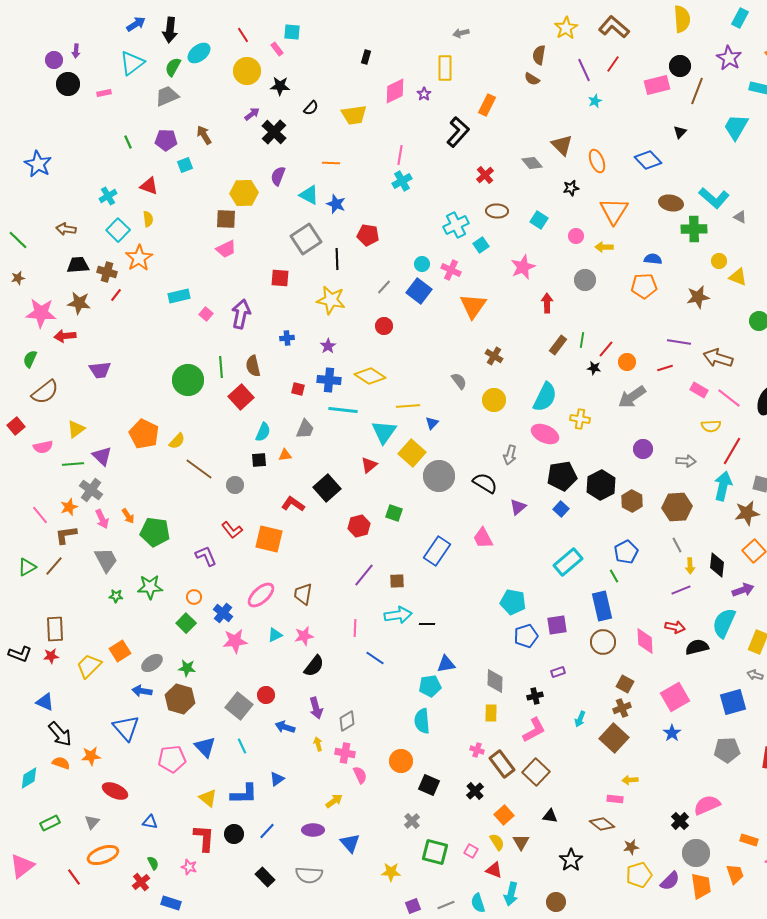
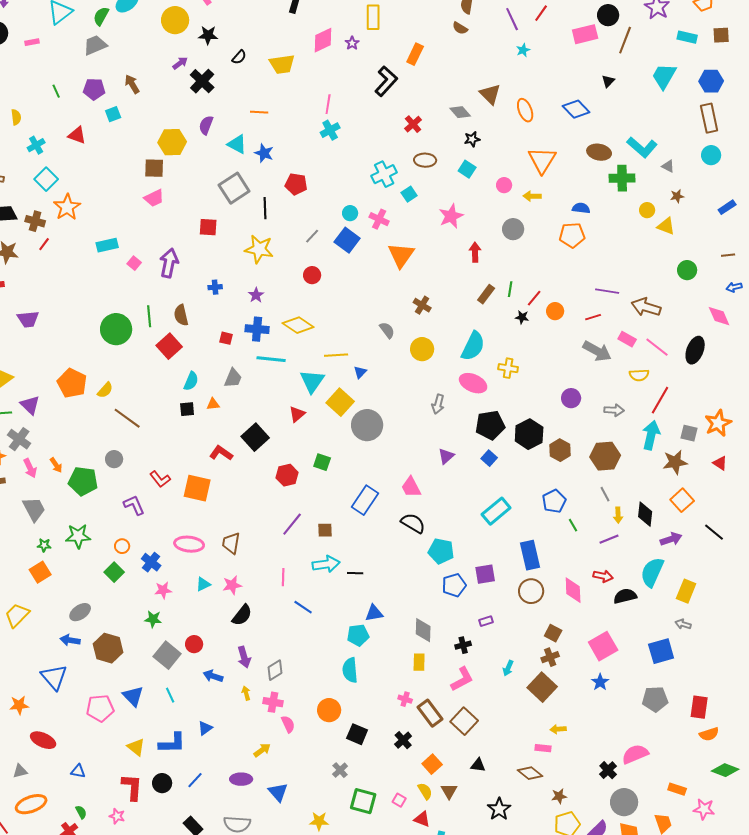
black star: (571, 188) -> (472, 139), moved
yellow semicircle: (148, 219) -> (16, 117), moved
brown star: (698, 297) -> (677, 196), moved, size x0.6
gray arrow: (632, 397) -> (597, 351), moved, turned -116
black semicircle: (485, 483) -> (413, 523), moved
gray circle: (235, 485) -> (114, 459), moved
green line: (614, 576) -> (573, 525), moved
pink ellipse: (261, 595) -> (189, 544), turned 48
pink star: (235, 641) -> (163, 590), size x0.7
orange square: (120, 651) -> (40, 572), moved
green star: (187, 668) -> (153, 619), moved
gray triangle: (92, 822) -> (20, 771), turned 35

